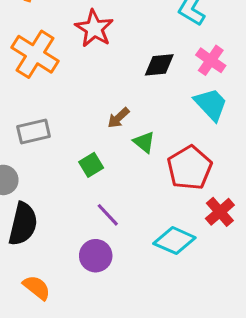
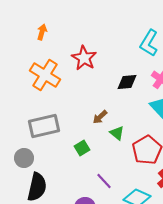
gray rectangle: (34, 131) -> (44, 126), size x1.4
purple line: (108, 215) -> (104, 181), moved

